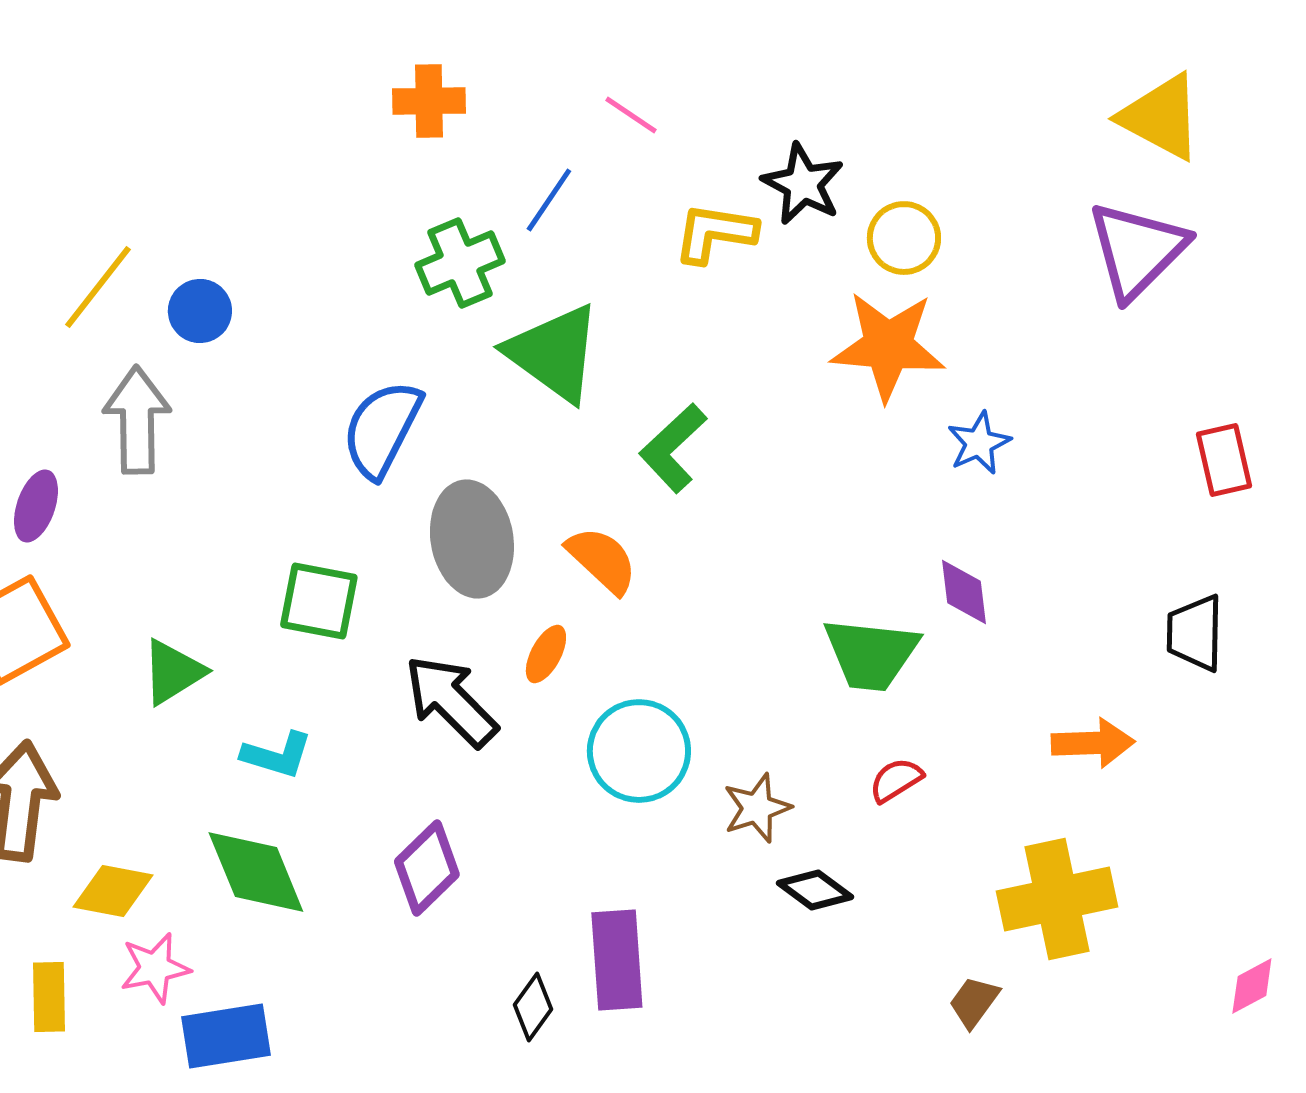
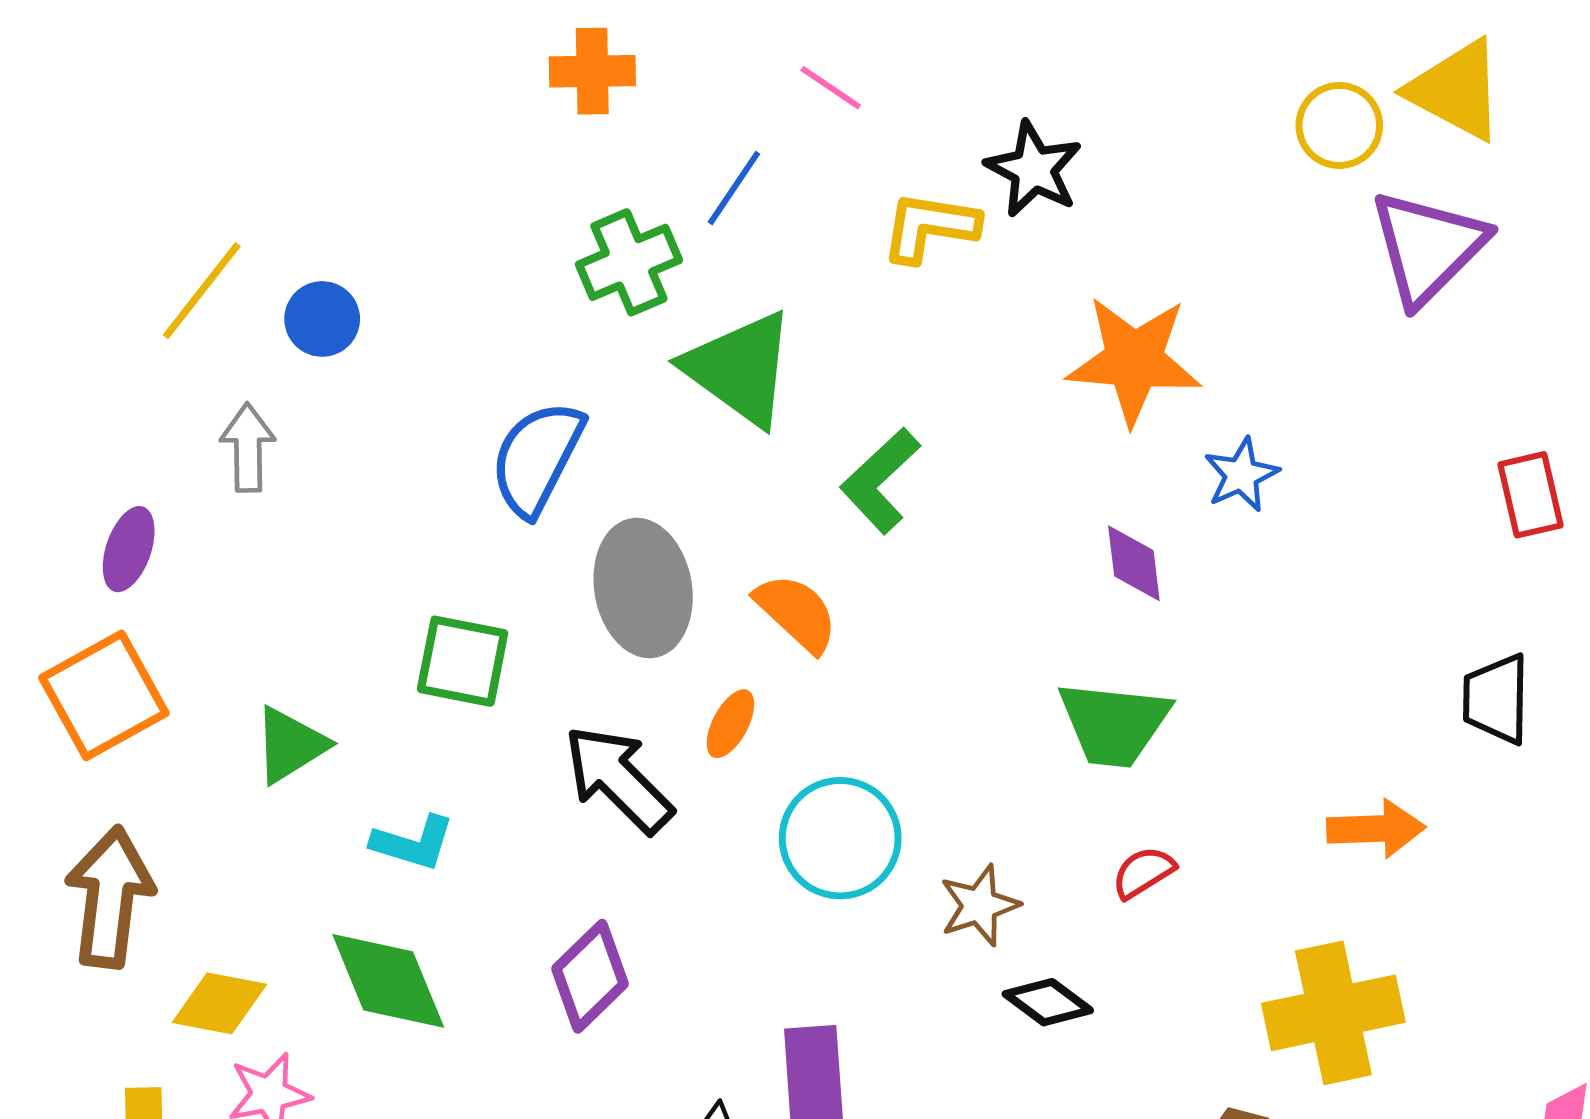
yellow circle: (904, 238) -> (1339, 125), moved
gray arrow: (137, 420) -> (248, 448), size x0.7
purple diamond: (964, 592) -> (1134, 563), moved

